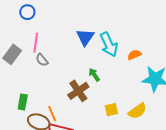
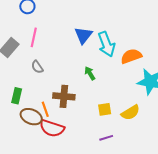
orange semicircle: (134, 55) -> (131, 56), size x1.5
gray semicircle: (42, 60) -> (37, 67), moved
brown cross: (78, 91) -> (64, 96), moved, turned 35

